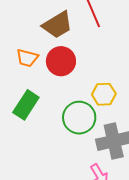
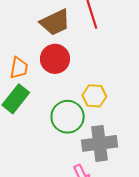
orange trapezoid: (27, 58) -> (19, 68), moved, turned -100

